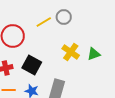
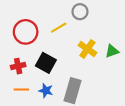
yellow line: (44, 22) -> (59, 28), moved

